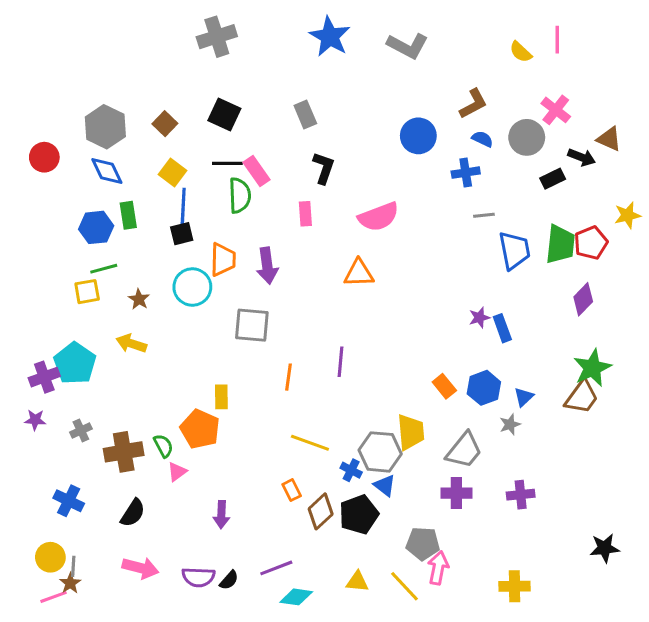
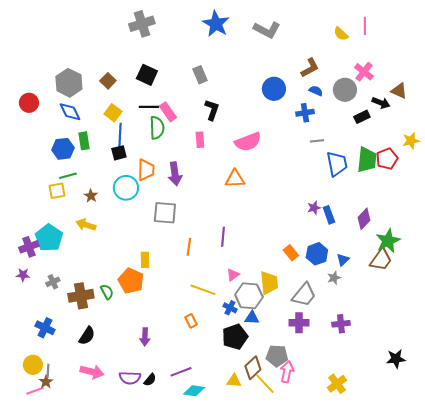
purple diamond: (583, 299) -> (364, 219), moved
pink triangle: (177, 472) -> (233, 275), moved
blue triangle: (385, 485) -> (252, 318), turned -35
brown diamond: (321, 511) -> (253, 368), moved
yellow cross: (514, 586) -> (337, 384), turned -36

